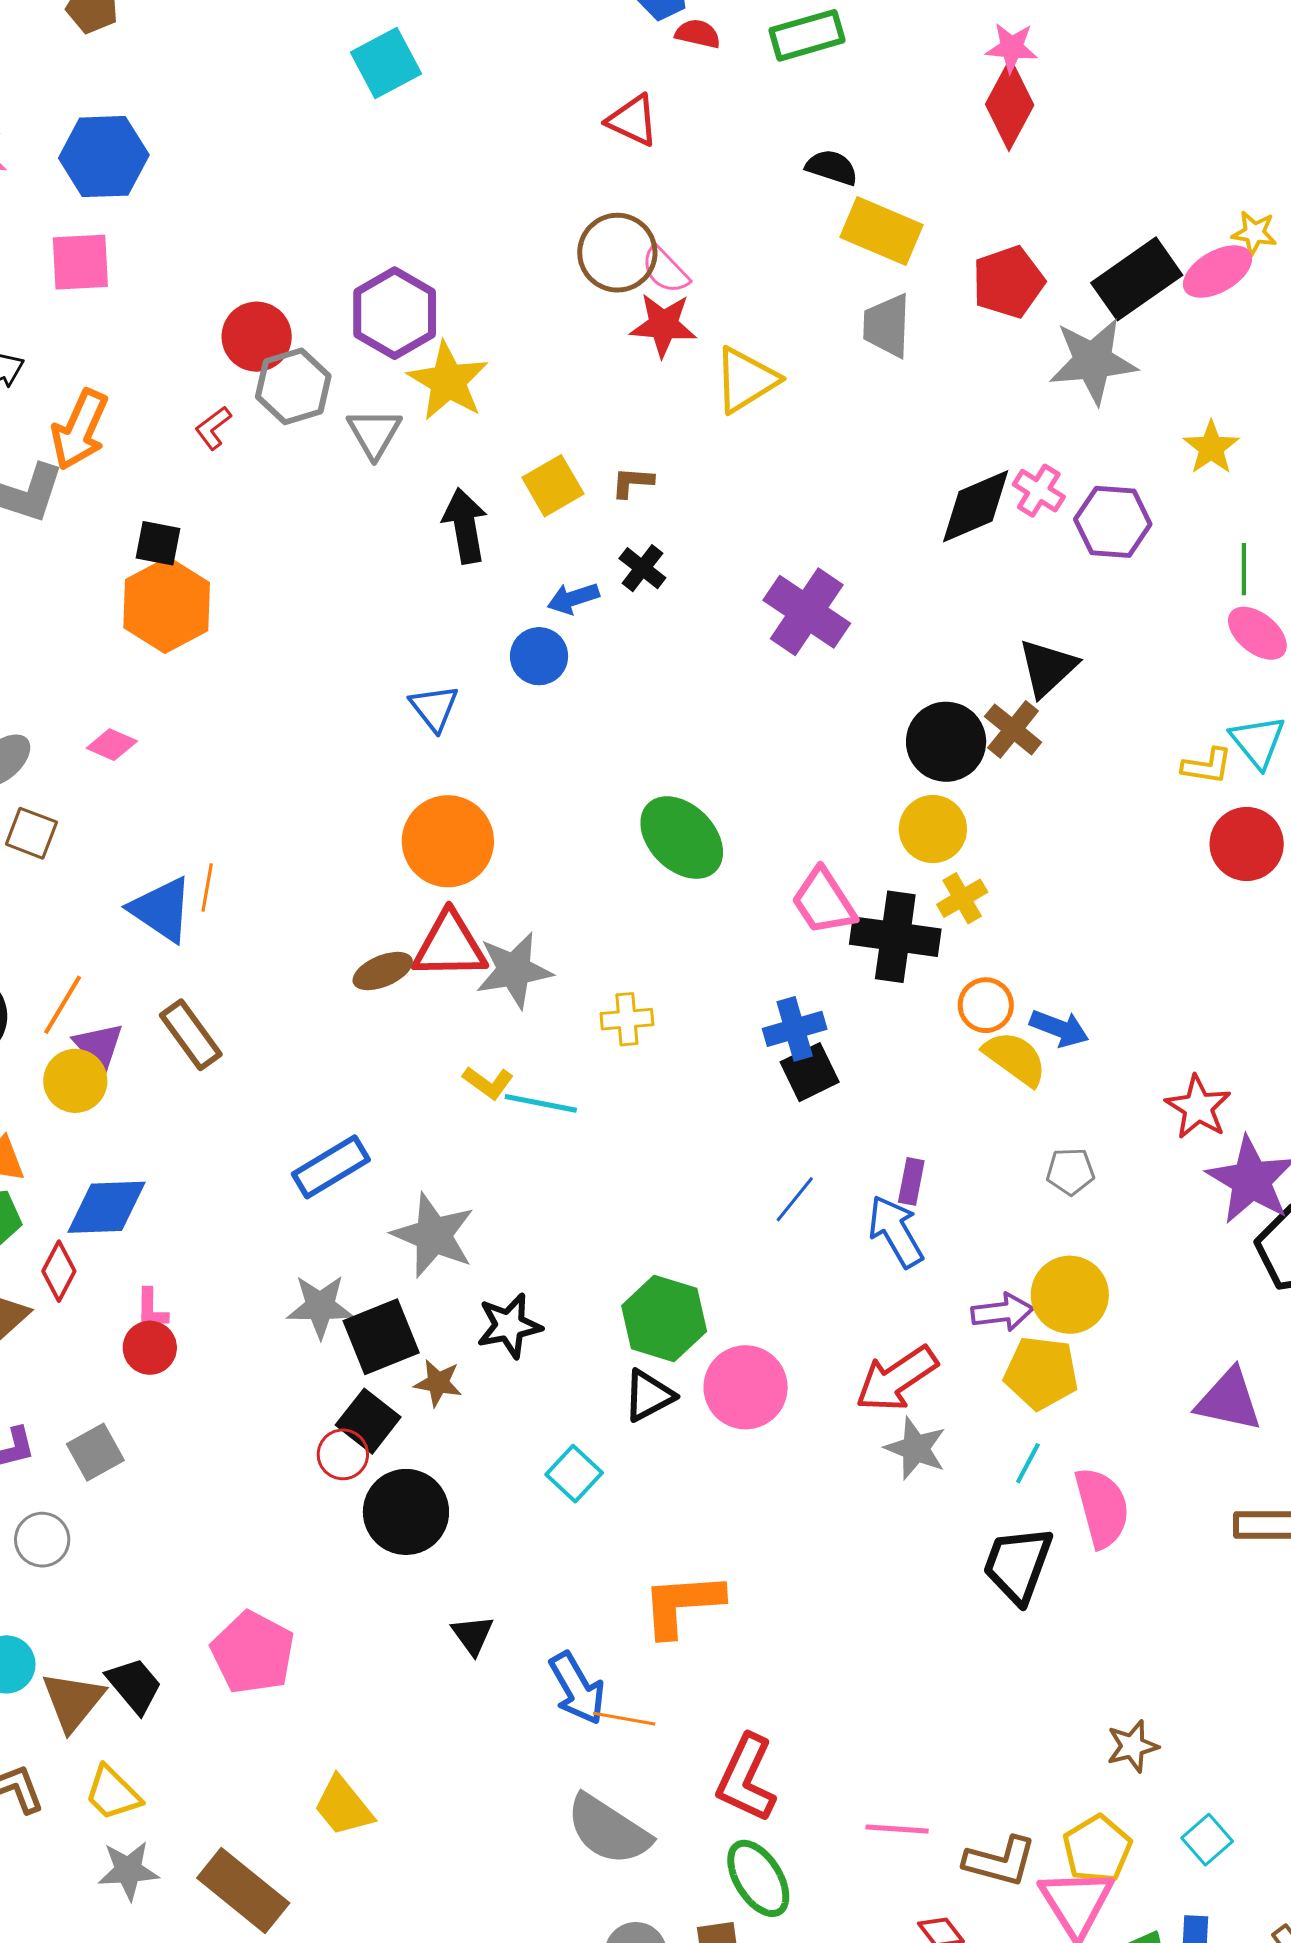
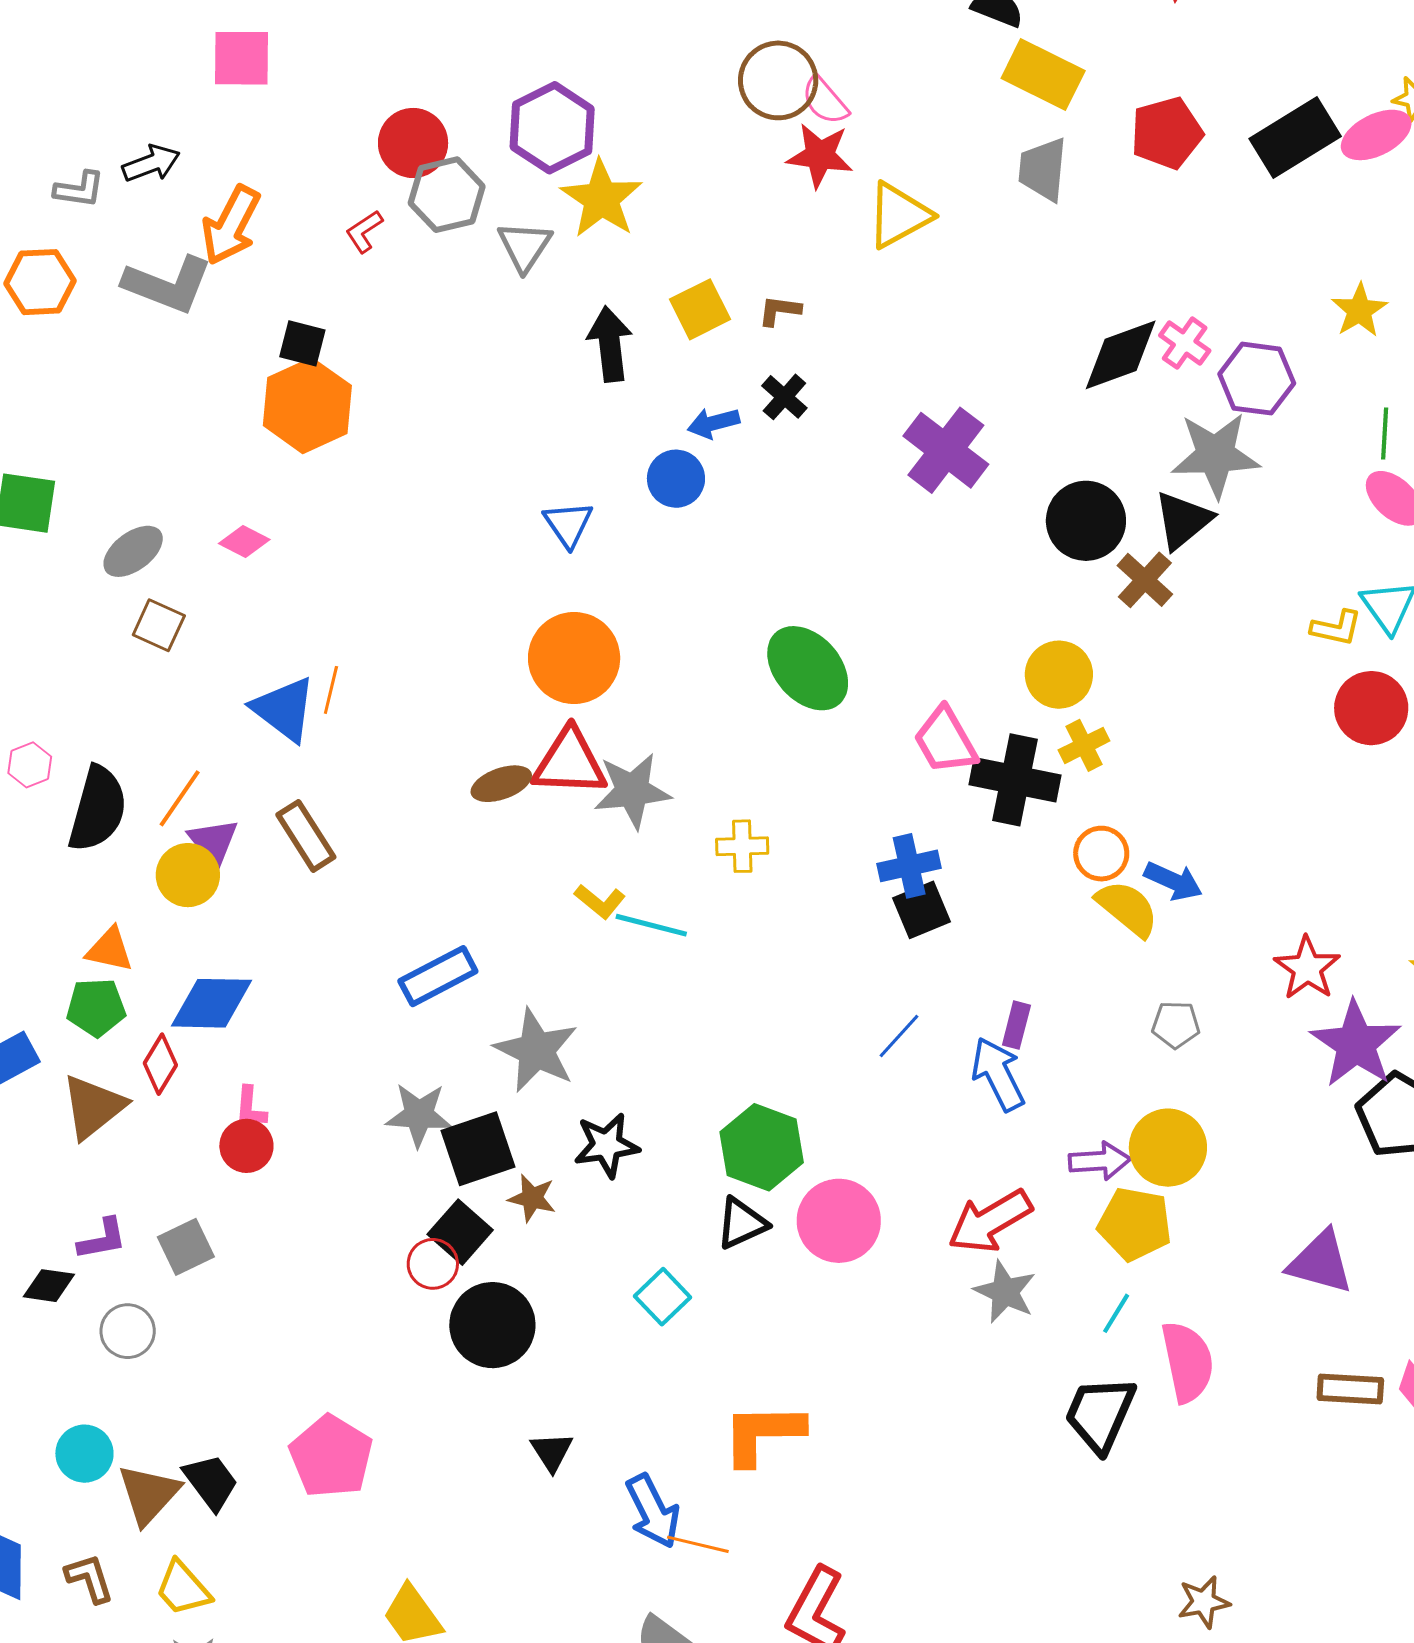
gray star: (1093, 361) -> (1216, 455), moved
black circle: (946, 742) -> (1086, 521), moved

